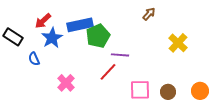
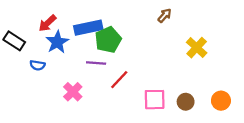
purple line: (120, 55) -> (96, 63), moved
blue semicircle: (34, 59) -> (37, 65), turned -56

